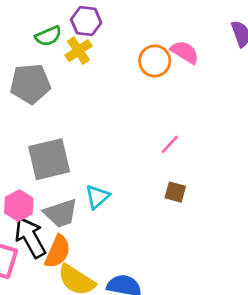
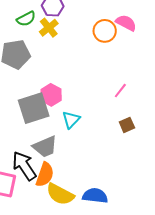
brown square: (175, 192) -> (127, 125), turned -35
cyan triangle: (97, 197) -> (71, 120), moved
pink hexagon: (19, 205) -> (51, 95), moved

